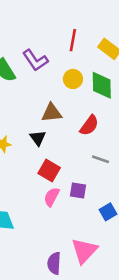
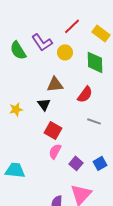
red line: (73, 40) -> (72, 26), turned 36
yellow circle: (73, 79) -> (65, 52), moved
purple square: (78, 191) -> (76, 163), moved, turned 32

